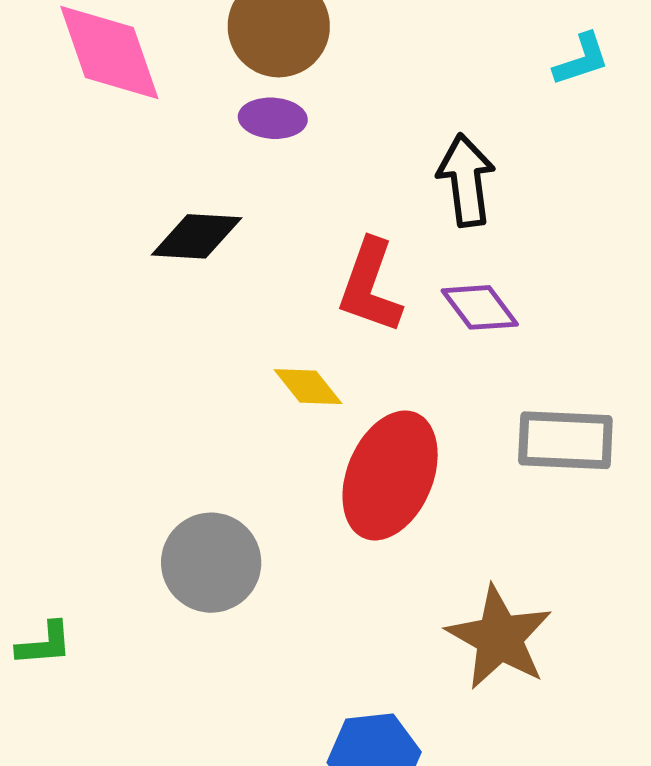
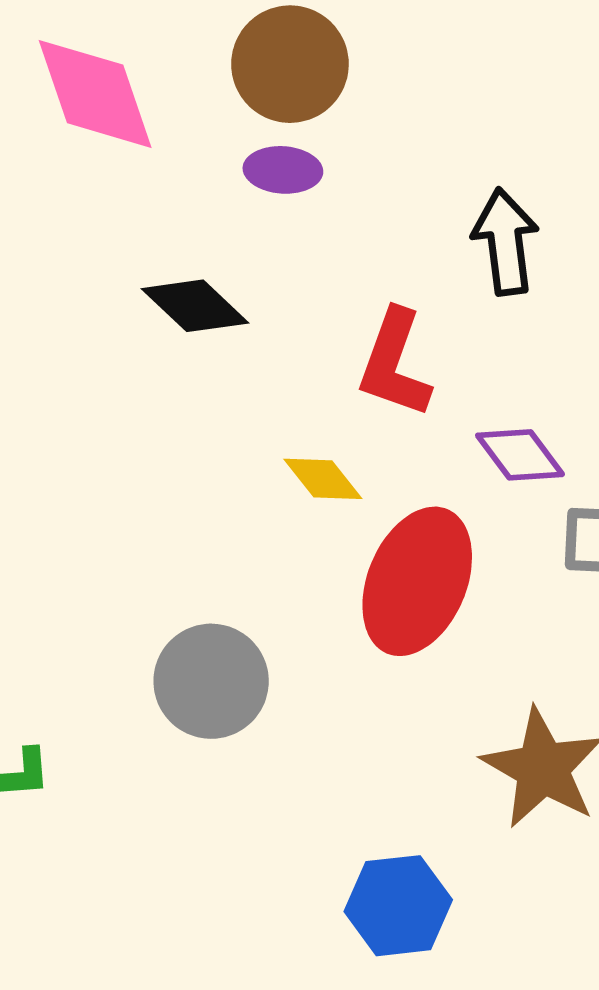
black diamond: (197, 236) -> (195, 306), turned 40
purple diamond: (480, 307) -> (520, 455), moved

